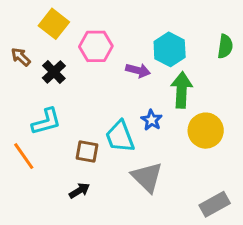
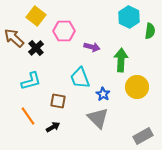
cyan hexagon: (170, 49) -> (129, 17), moved
brown arrow: (21, 57) -> (14, 38), size x1.5
blue star: (152, 120) -> (103, 94), moved
cyan trapezoid: (120, 137) -> (80, 78), moved
orange line: (24, 156) -> (28, 116), moved

